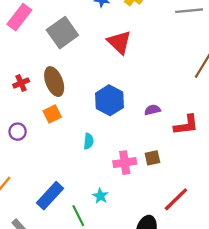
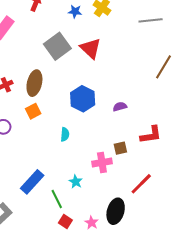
gray square: (62, 33) -> (57, 46), moved
brown ellipse: (54, 82) -> (34, 83), turned 35
red L-shape: (186, 125) -> (151, 135), moved
pink cross: (125, 163) -> (102, 163), moved

